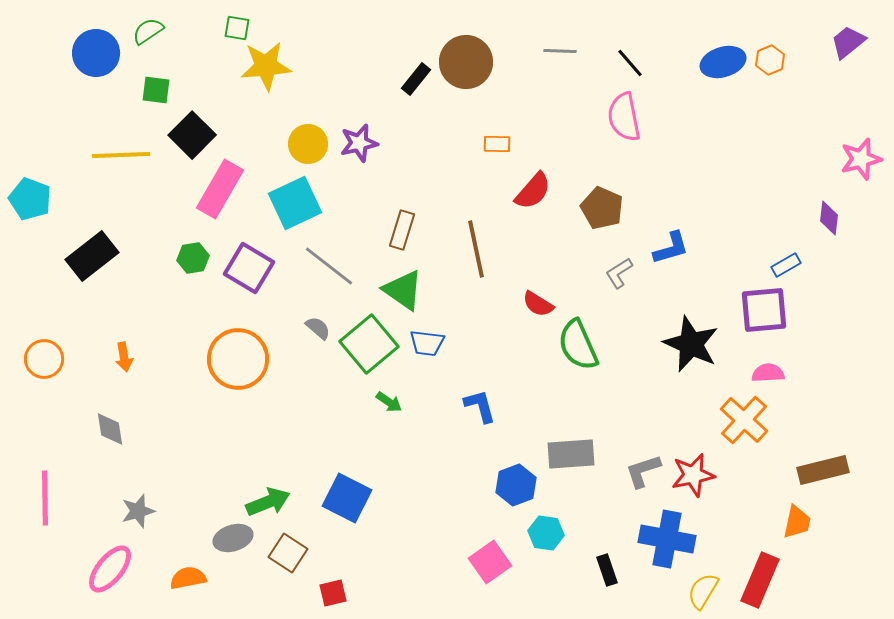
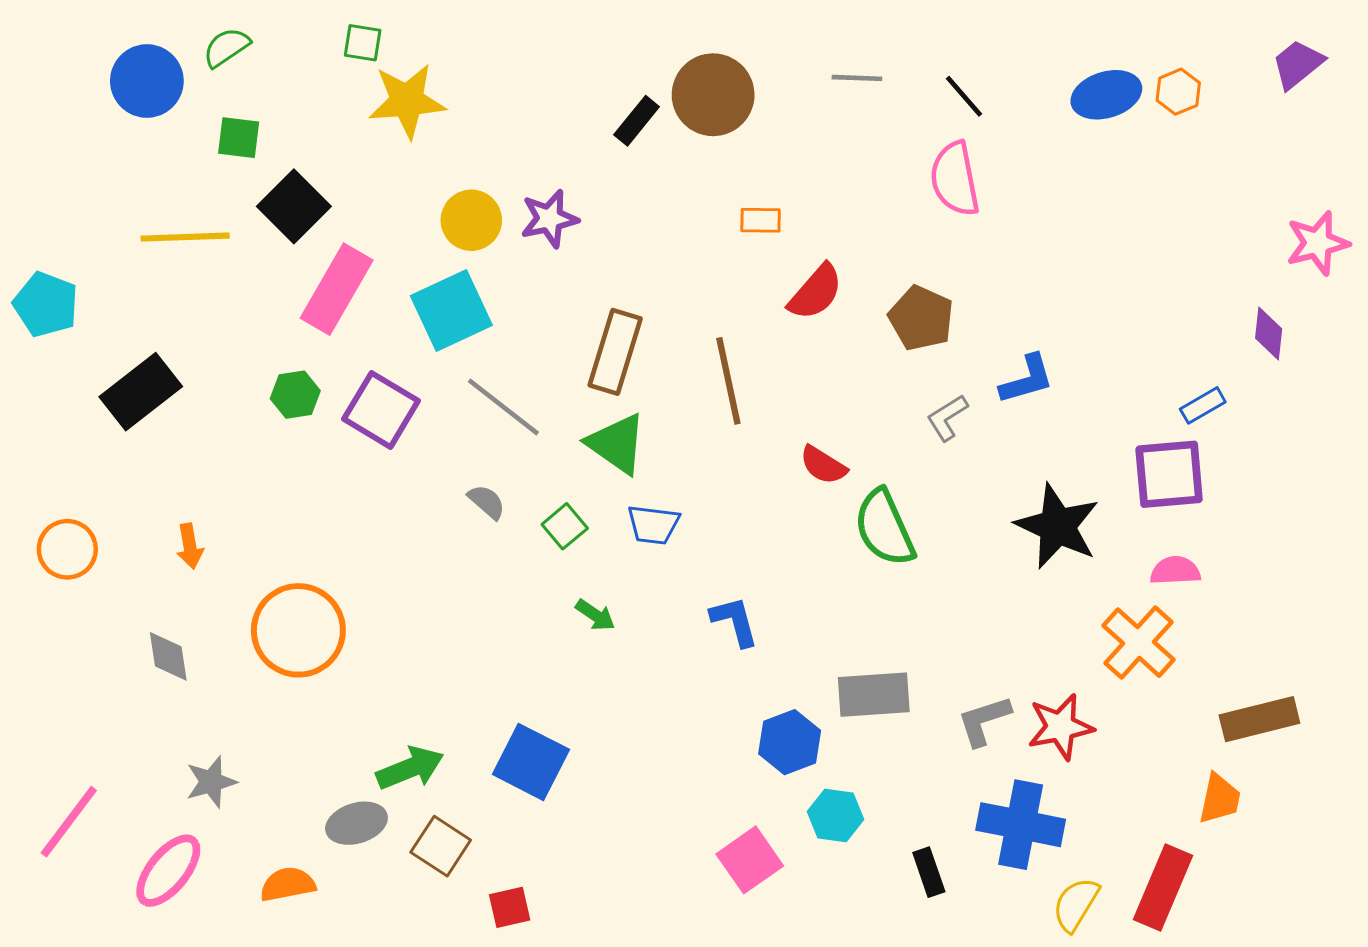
brown rectangle: (402, 230) -> (615, 352), size x1.4
green square: (369, 344) -> (565, 526), size x0.5
orange circle: (238, 359) -> (298, 630), moved
pink line: (45, 498) -> (69, 822), moved, turned 38

